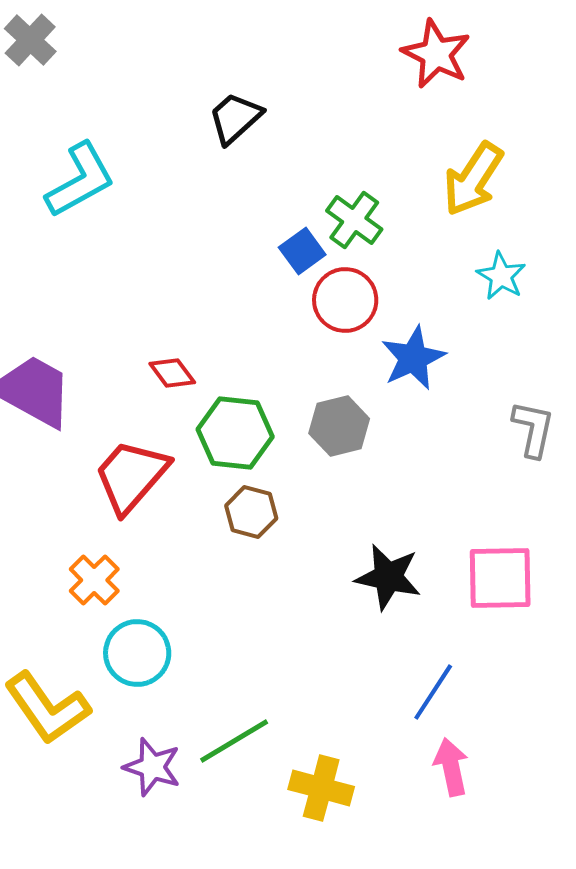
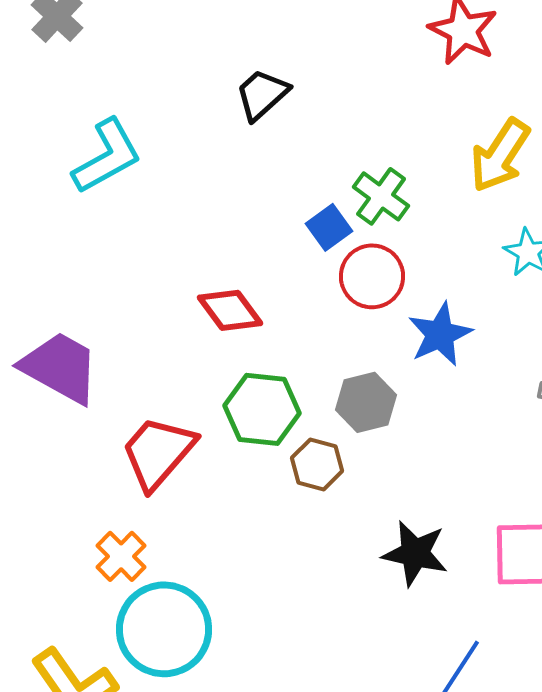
red diamond: (172, 373) -> (230, 310), moved, size x1.4
brown hexagon: (251, 512) -> (317, 464), moved
cyan circle: (137, 653) -> (164, 629), size x1.4

